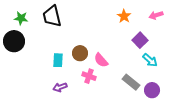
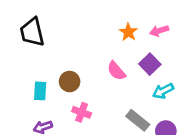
pink arrow: (156, 15) -> (159, 31), moved
pink semicircle: (101, 60) -> (116, 71), moved
cyan arrow: (150, 60) -> (163, 91), turned 112

